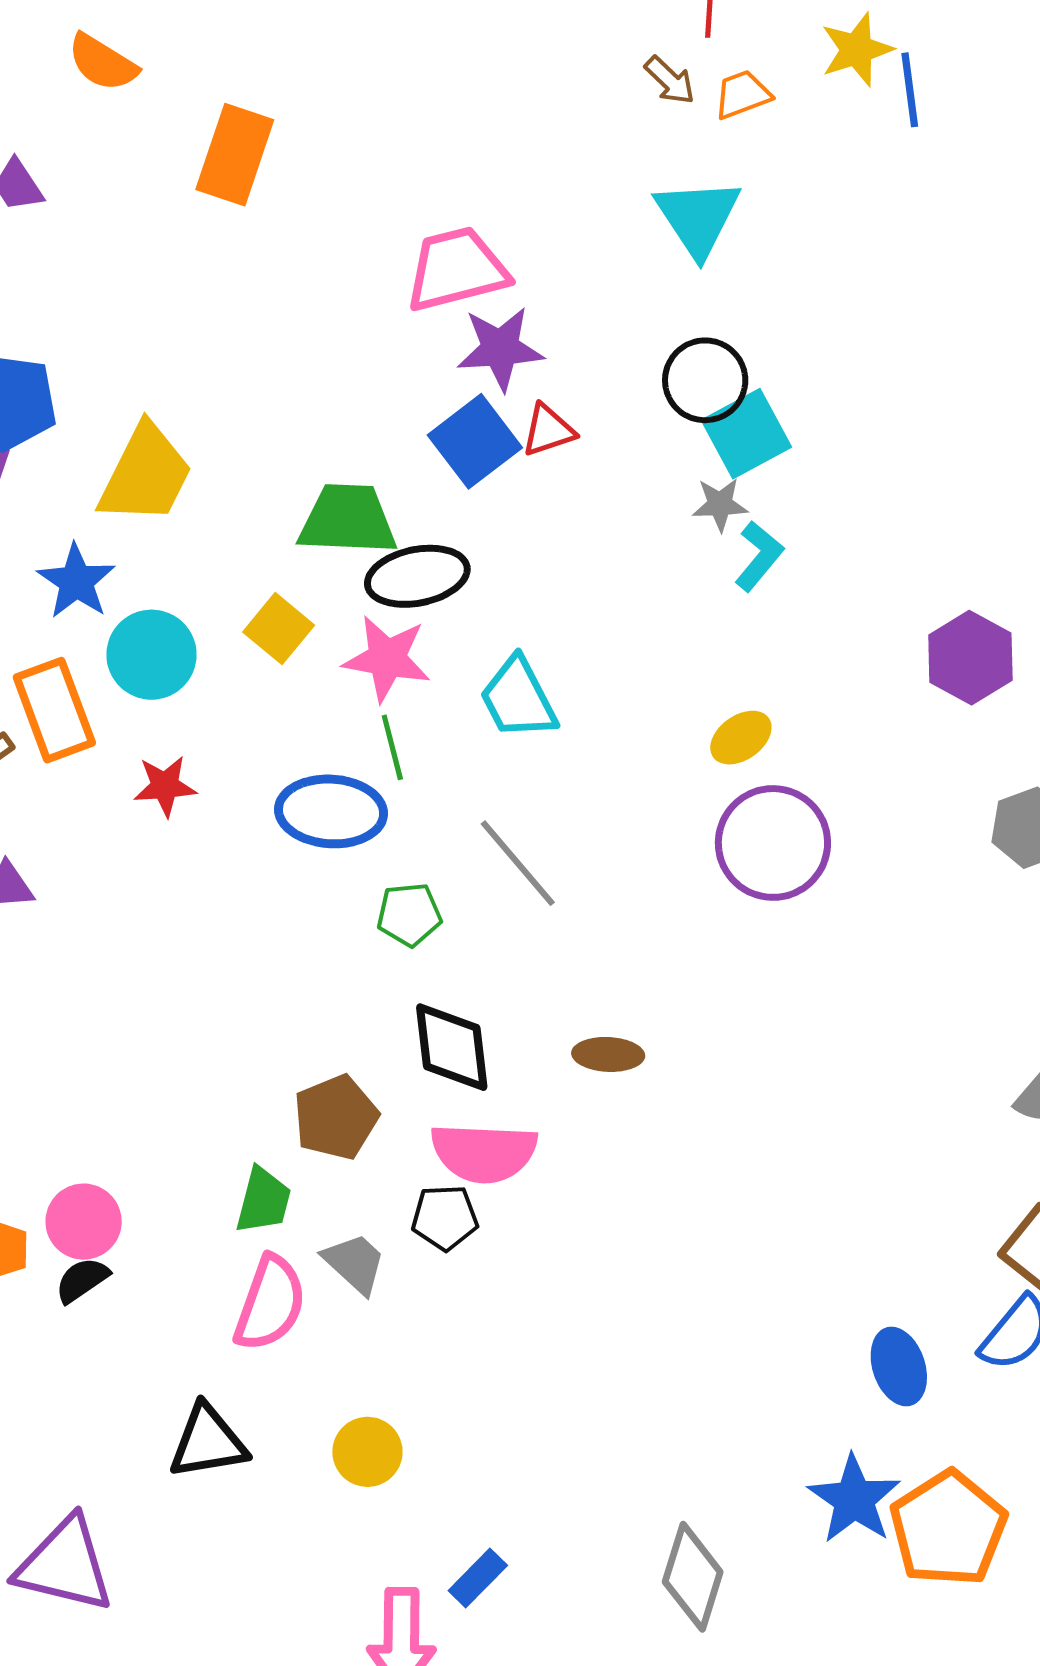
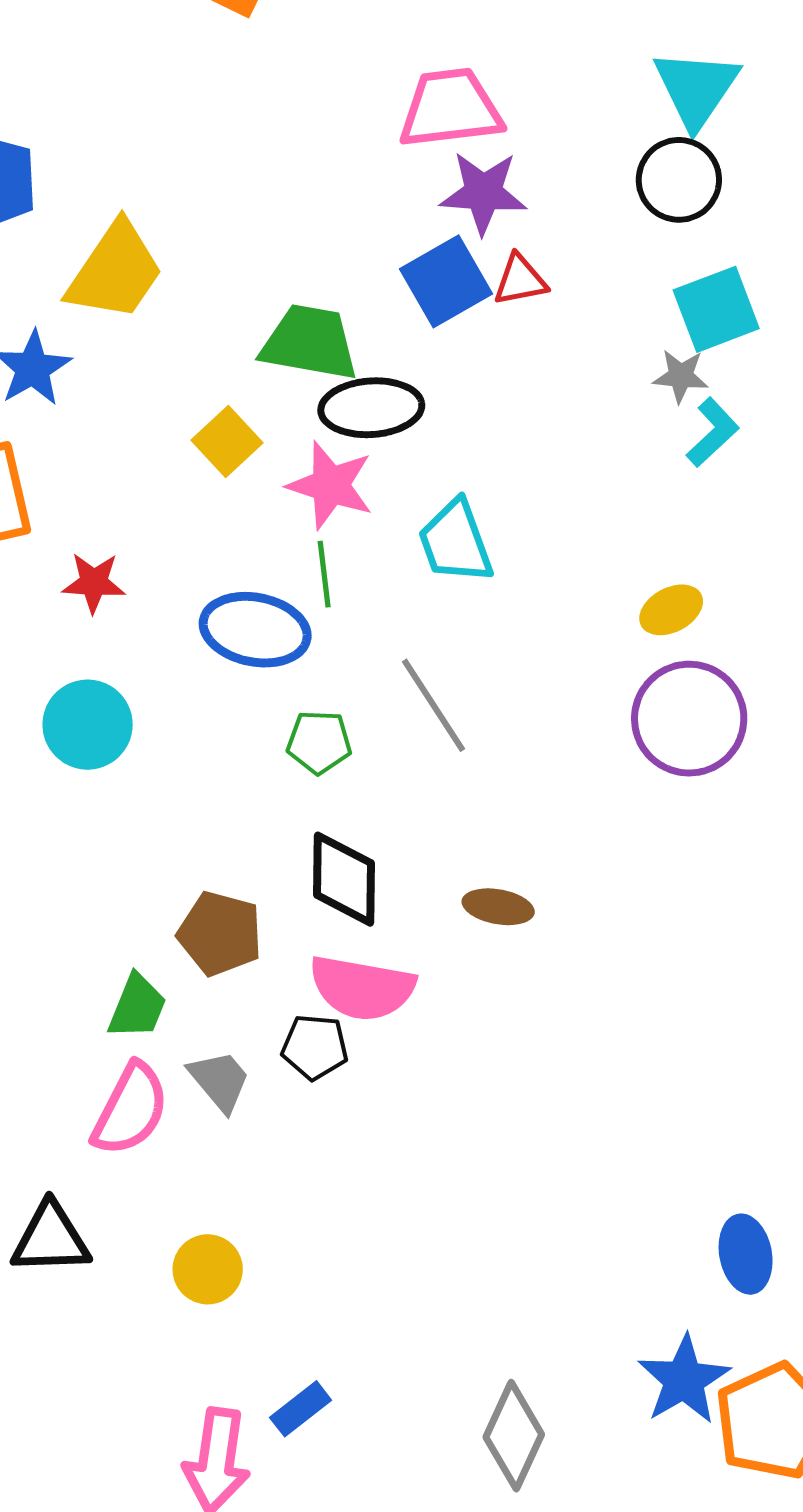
black circle: (705, 380) -> (679, 180), moved
cyan circle: (152, 655) -> (88, 725), moved
brown pentagon: (336, 1117) -> (220, 934), turned 30

